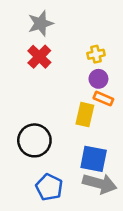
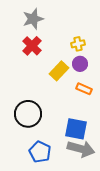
orange rectangle: (103, 99) -> (84, 89), moved
yellow rectangle: (85, 115) -> (59, 71), moved, turned 30

